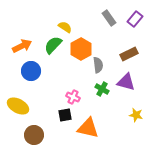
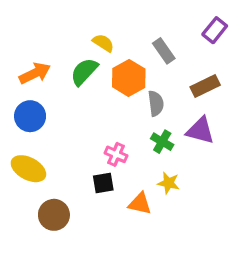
gray rectangle: (109, 18) -> (164, 51), moved
blue circle: (31, 71) -> (30, 116), moved
yellow star: (136, 115) -> (169, 183), moved
orange triangle: (88, 128) -> (140, 204), size x0.7

